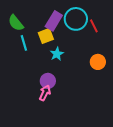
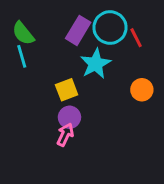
yellow square: (46, 36) -> (67, 90), moved
cyan line: (24, 43) -> (22, 56), moved
cyan star: (57, 54) -> (96, 64), moved, size x1.5

